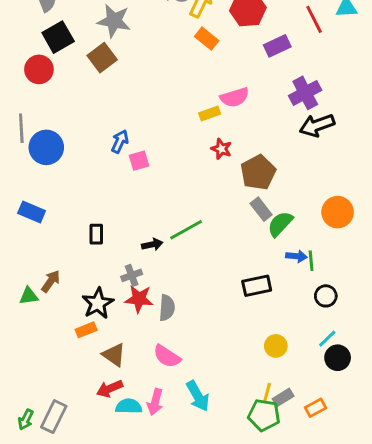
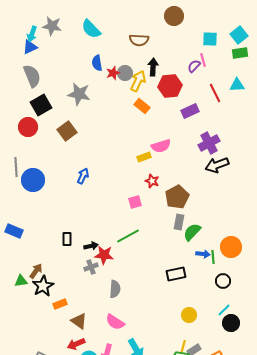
brown square: (102, 58) -> (67, 131), moved
pink square: (139, 161) -> (135, 202), moved
gray rectangle: (261, 209) -> (179, 222), turned 49
blue rectangle: (32, 212) -> (14, 231), moved
orange circle: (338, 212) -> (231, 247), moved
black arrow: (152, 244) -> (91, 246), moved
red star: (139, 299) -> (104, 255), moved
black star: (98, 303) -> (43, 286), moved

